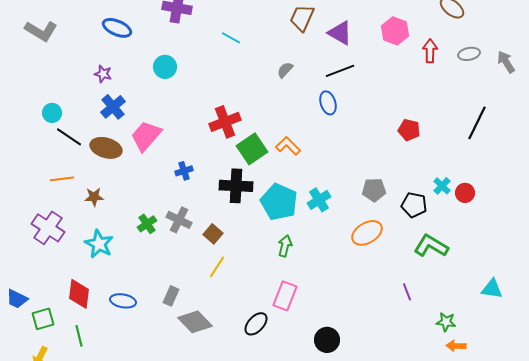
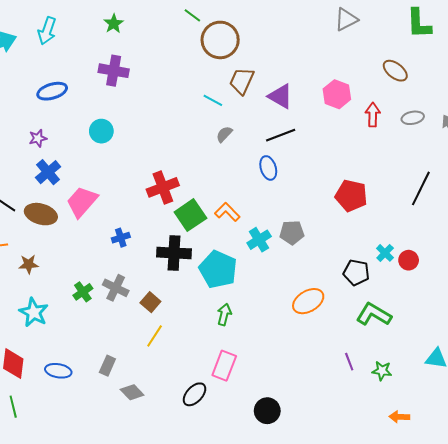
blue ellipse: (117, 28) -> (52, 91), turned -40
cyan line: (231, 38) -> (213, 100), moved
purple star: (103, 74) -> (38, 138), turned -30
red pentagon: (409, 130) -> (351, 196), size x1.4
gray pentagon: (374, 190) -> (292, 232), moved
cyan cross: (319, 200) -> (259, 240), moved
gray diamond: (195, 322) -> (132, 392), size x0.7
green star: (446, 322) -> (382, 371), moved

